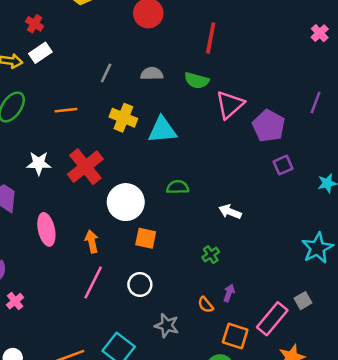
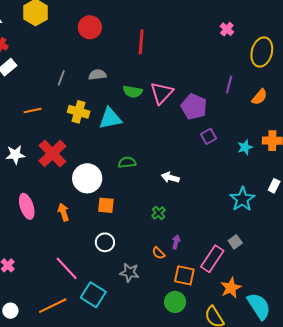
green semicircle: (197, 80) -> (133, 92), moved
pink line: (93, 282) -> (67, 268), moved, turned -64

